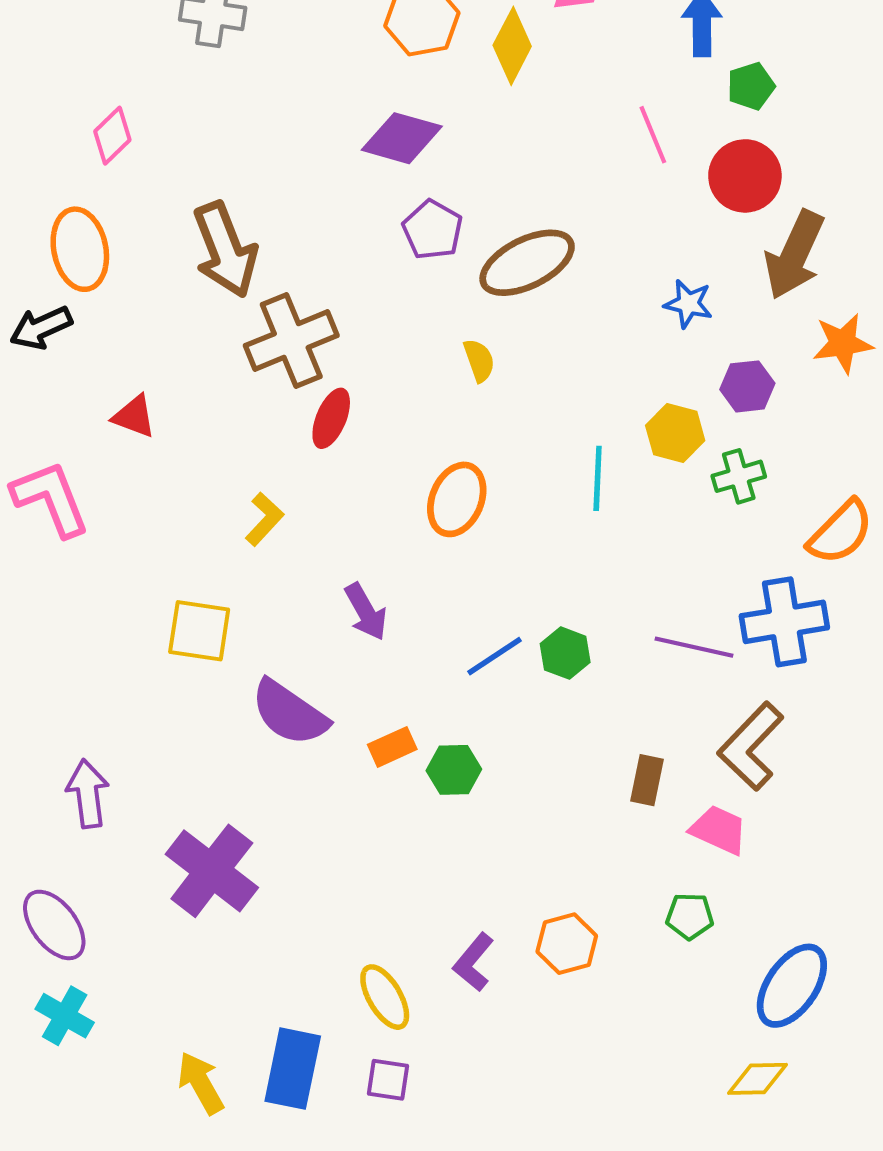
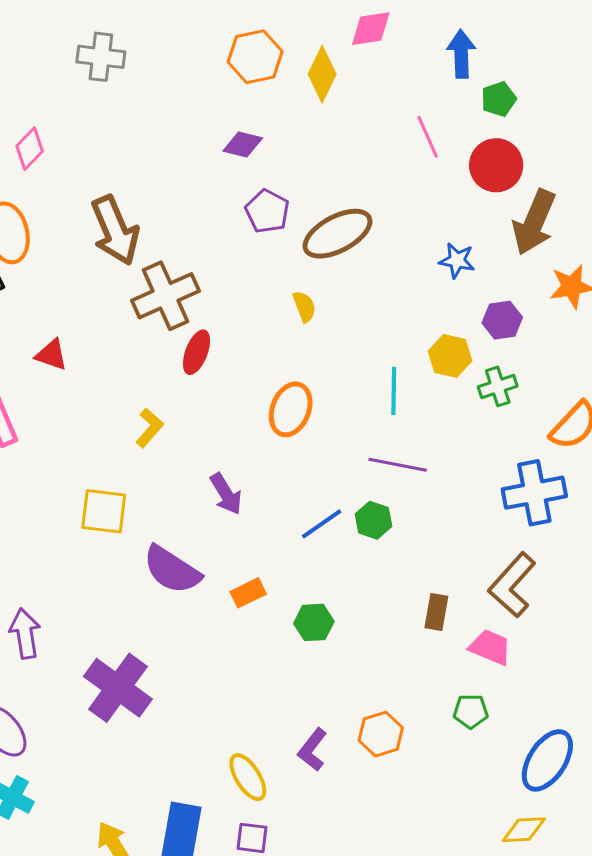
purple diamond: (402, 138) -> (243, 145), size x0.7
purple line: (694, 647) -> (398, 465), moved
green hexagon: (454, 770) -> (314, 622), moved

